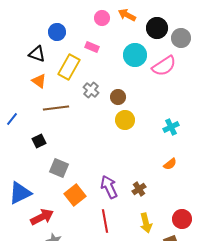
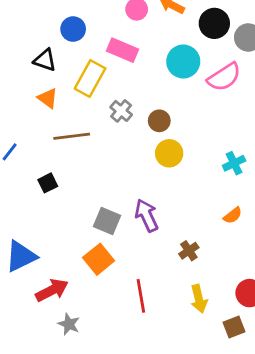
pink rectangle: (92, 47) -> (123, 50), size x1.5
gray square: (59, 168) -> (107, 221), moved
purple arrow: (109, 187) -> (147, 215), moved

